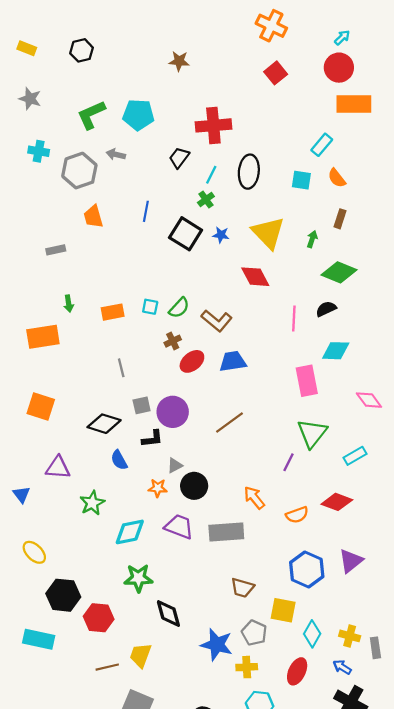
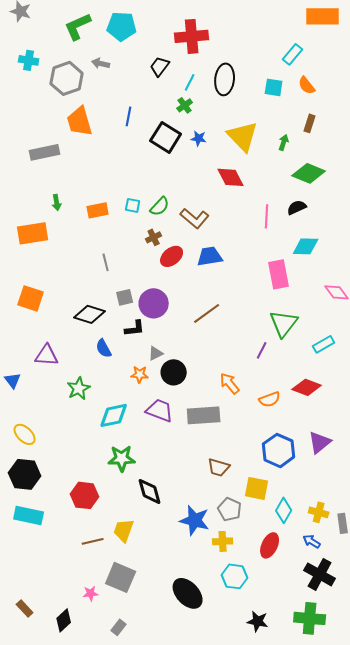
orange trapezoid: (93, 217) -> (80, 121), size x1.4
gray rectangle: (56, 250) -> (45, 152), size x1.6
black hexagon: (63, 595) -> (25, 474), moved

